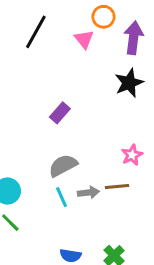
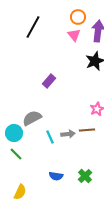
pink triangle: (84, 39) -> (74, 35), moved
gray semicircle: (63, 165) -> (32, 118), moved

